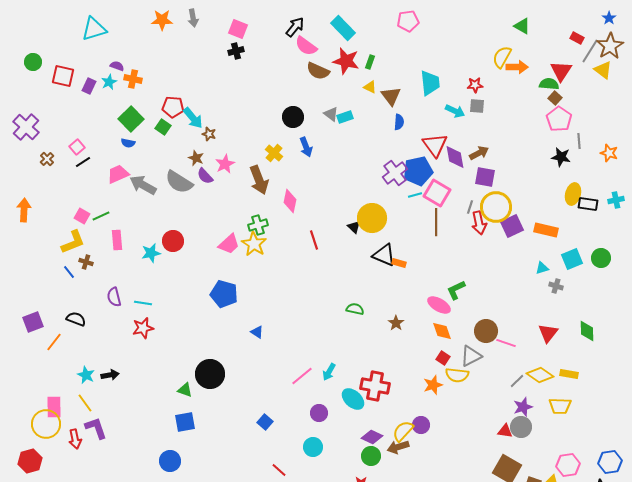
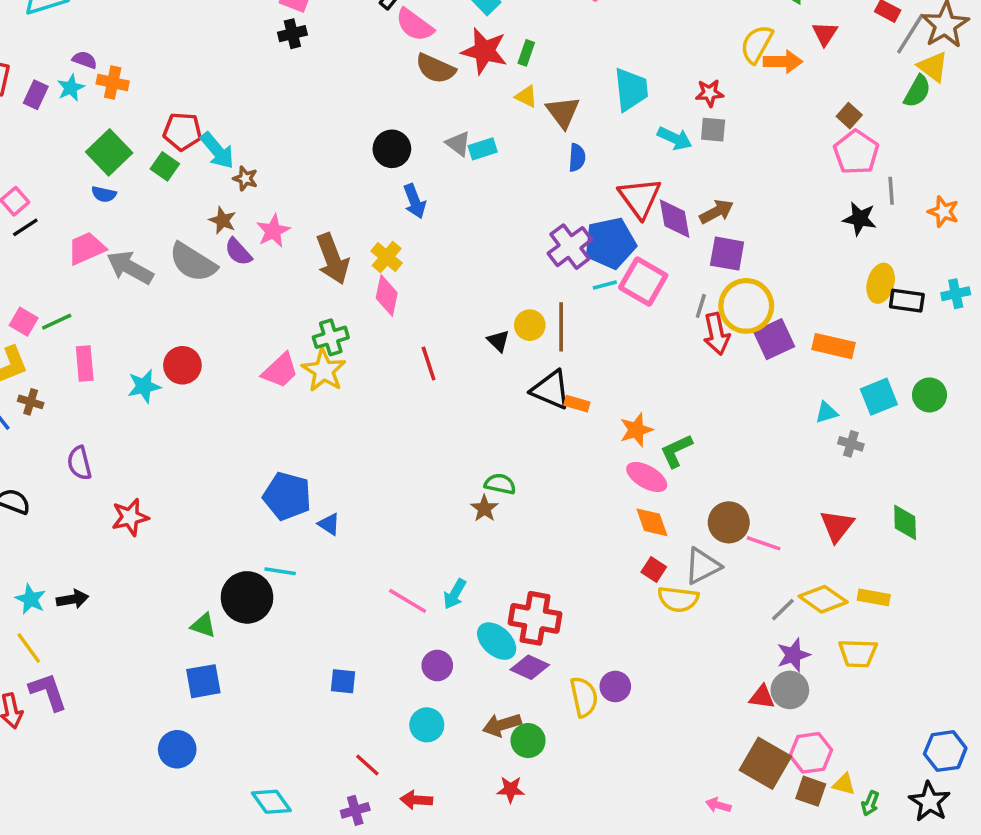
red triangle: (561, 71) -> (825, 34), moved, size x0.7
green semicircle: (549, 84) -> (917, 91), moved, turned 114
yellow cross: (274, 153) -> (387, 257), moved
yellow circle: (372, 218) -> (530, 325), size x0.6
brown line: (436, 222) -> (561, 327), moved
blue pentagon: (224, 294) -> (287, 496), moved
cyan line: (143, 303) -> (280, 571), moved
brown star: (396, 323) -> (484, 508), moved
pink line: (302, 376) -> (408, 601), turned 70
orange star: (433, 385) -> (636, 430), moved
blue square: (265, 422) -> (343, 681), turned -35
yellow semicircle: (403, 431) -> (584, 697), turned 125
purple diamond: (372, 437) -> (530, 667), moved
brown arrow: (398, 447) -> (502, 725), moved
pink hexagon: (568, 465) -> (811, 753), moved

